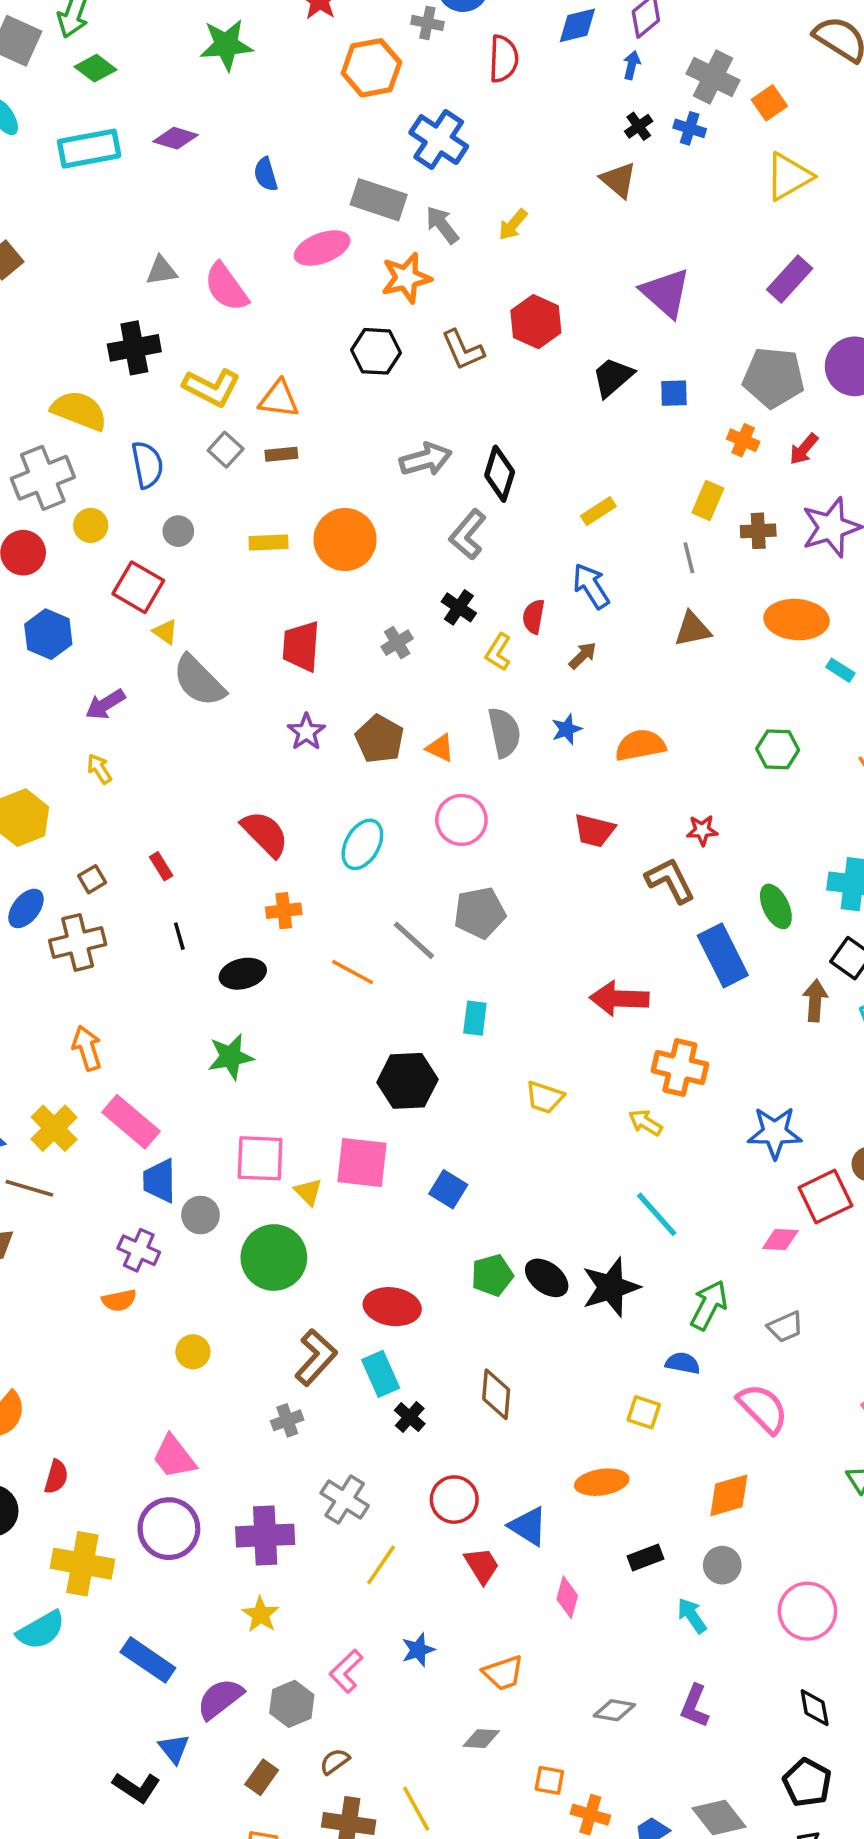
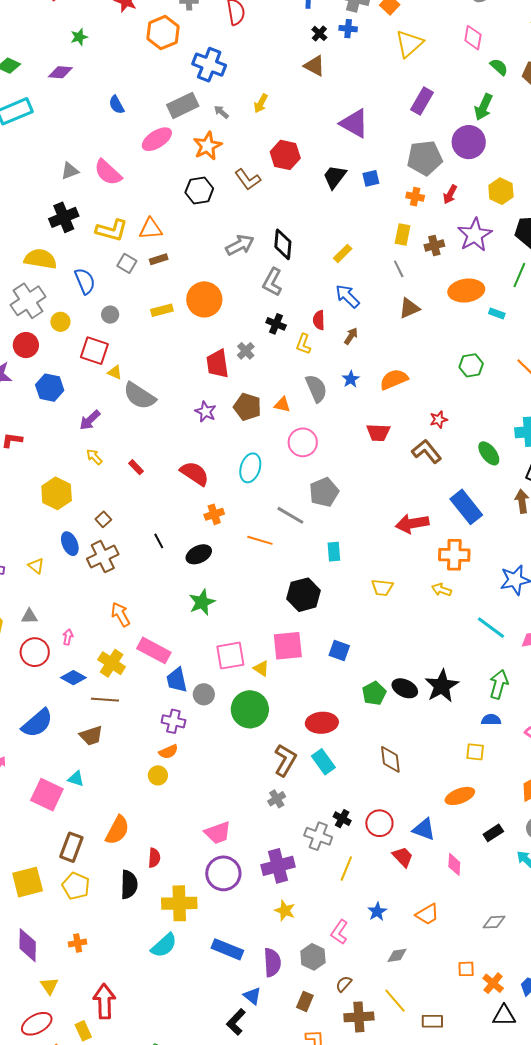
green star: (226, 45) -> (79, 37), size x0.6
purple diamond: (175, 138) -> (60, 72), moved
gray rectangle: (379, 200) -> (183, 105), turned -32
gray arrow: (442, 225) -> (221, 112), size x0.7
red trapezoid: (301, 646) -> (217, 364), moved
red rectangle: (161, 866) -> (136, 467), moved
blue ellipse: (26, 908) -> (70, 544), turned -50
blue rectangle: (723, 955) -> (466, 507), moved
cyan line: (657, 1214) -> (491, 628), moved
yellow circle: (193, 1352) -> (158, 775), moved
black cross: (410, 1417) -> (342, 819), moved
pink trapezoid: (174, 1457) -> (218, 833), turned -60
purple semicircle: (220, 1699) -> (272, 962), turned 136
gray diamond: (481, 1739) -> (397, 955), moved
black L-shape: (136, 1787) -> (236, 1022), turned 112
orange cross: (590, 1815) -> (493, 983), turned 35

